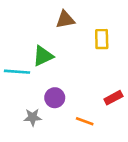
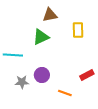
green triangle: (43, 56) -> (41, 37), moved
gray star: (33, 117) -> (22, 82), moved

